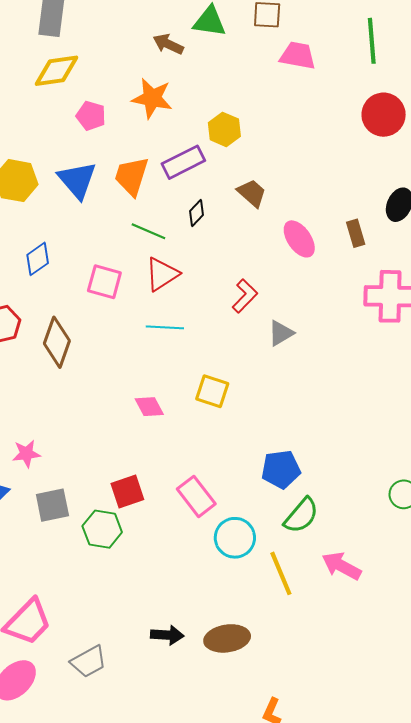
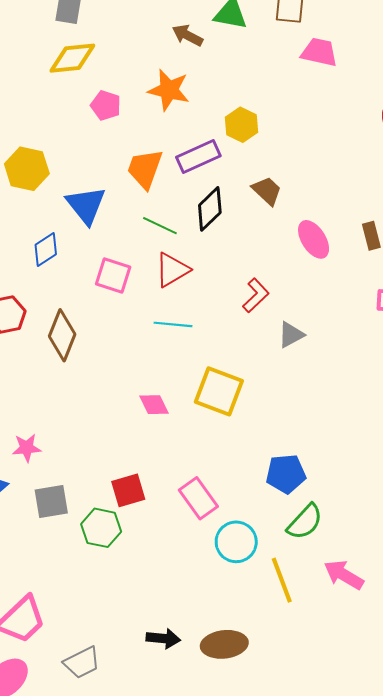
blue triangle: (77, 180) -> (86, 205), moved
black diamond: (197, 213) -> (210, 209), size x1.6
yellow square: (212, 391) -> (219, 391), size x1.4

